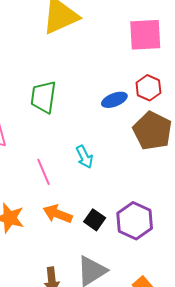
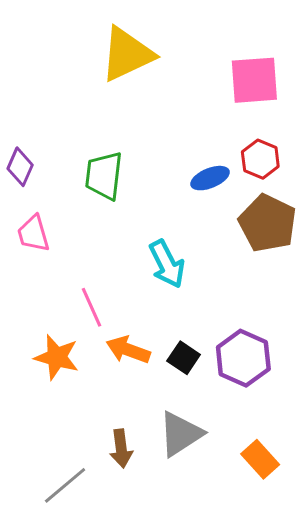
cyan arrow: (85, 157) -> (167, 264), size x1.4
pink line: (44, 172) -> (92, 307), moved

